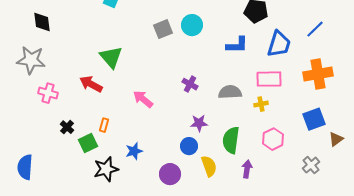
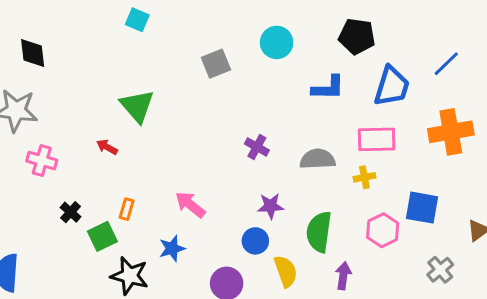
cyan circle: (192, 25) -> (277, 42), moved
red arrow: (91, 84) -> (107, 147), size x0.6
pink arrow: (143, 99) -> (190, 205), moved
blue square: (314, 119) -> (422, 208), moved, turned 30
black star: (106, 169) -> (130, 276), turned 30

